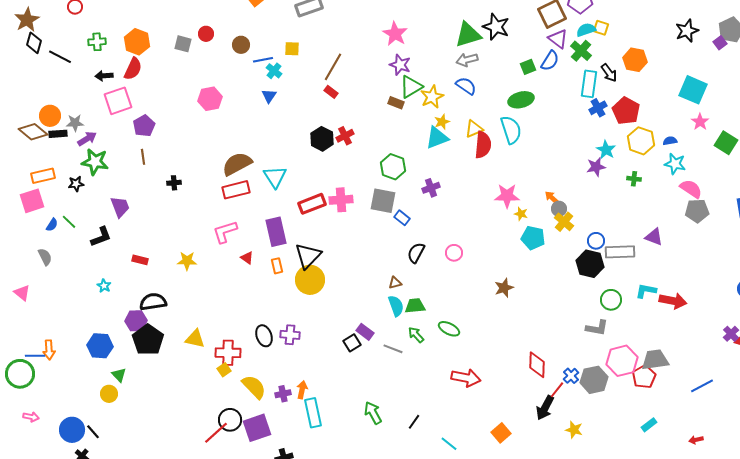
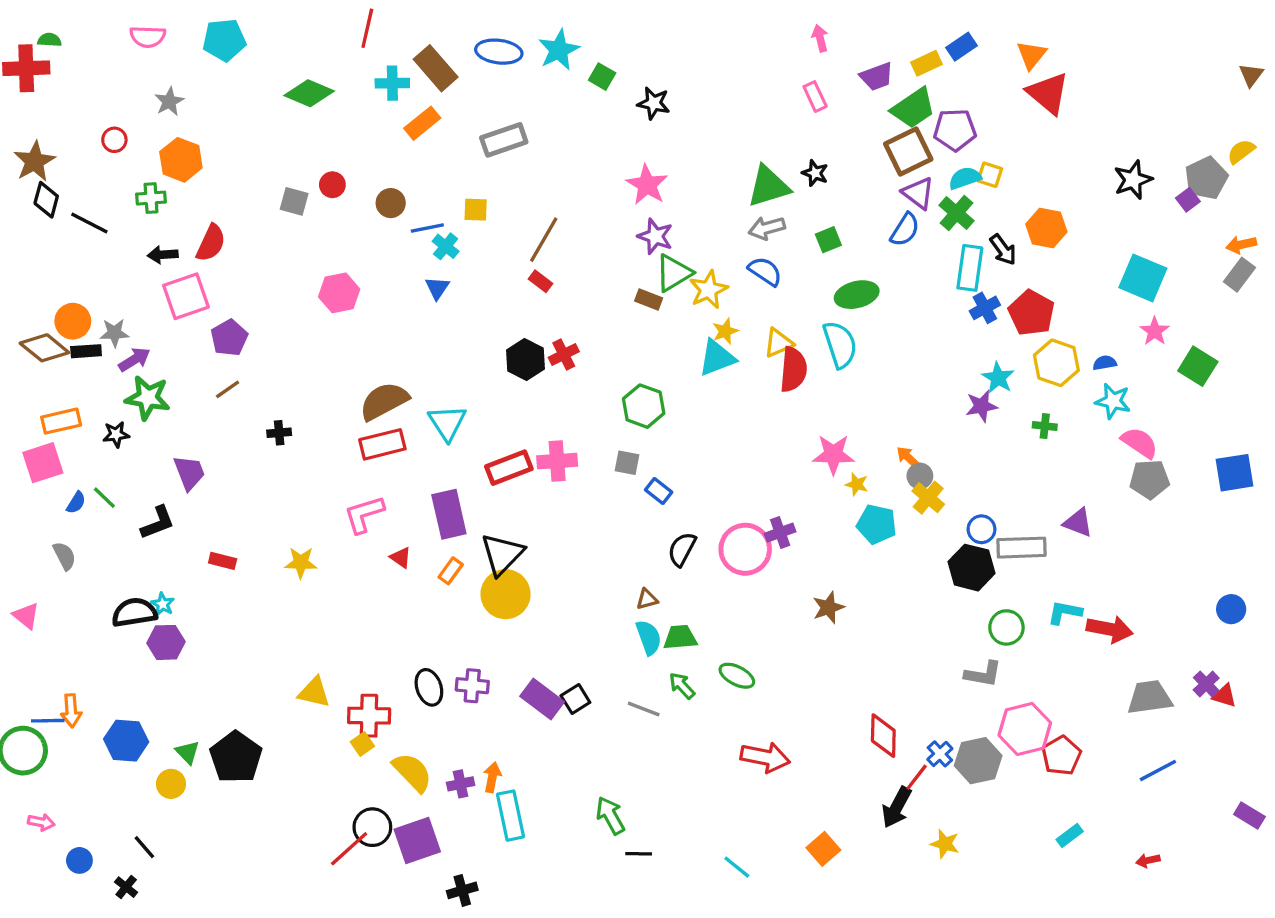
black star: (496, 27) -> (815, 173), size x0.6
orange hexagon: (137, 42) -> (181, 160), moved
green square: (528, 67) -> (828, 240), moved
brown line: (143, 157) -> (228, 389), turned 63
purple cross: (431, 188) -> (780, 533), moved
gray square: (383, 201) -> (627, 463), size x0.6
pink circle: (454, 253) -> (745, 549), size x1.8
orange rectangle: (277, 266) -> (451, 571), turned 49
black semicircle: (153, 302) -> (134, 612), moved
purple hexagon: (136, 321) -> (166, 642), moved
purple rectangle: (365, 332) -> (542, 699), moved, size x1.4
black pentagon: (148, 340) -> (236, 757), moved
blue hexagon: (100, 346) -> (126, 741), moved
gray trapezoid: (655, 360) -> (1150, 697), moved
black line: (414, 422) -> (639, 854), moved, turned 56
blue circle: (72, 430) -> (79, 860), moved, size x0.6

